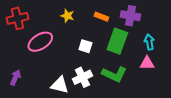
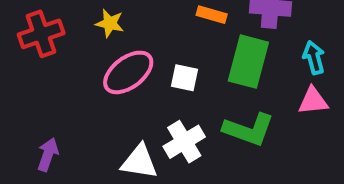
yellow star: (67, 16) -> (110, 23), moved
pink ellipse: (40, 42) -> (128, 72), moved

